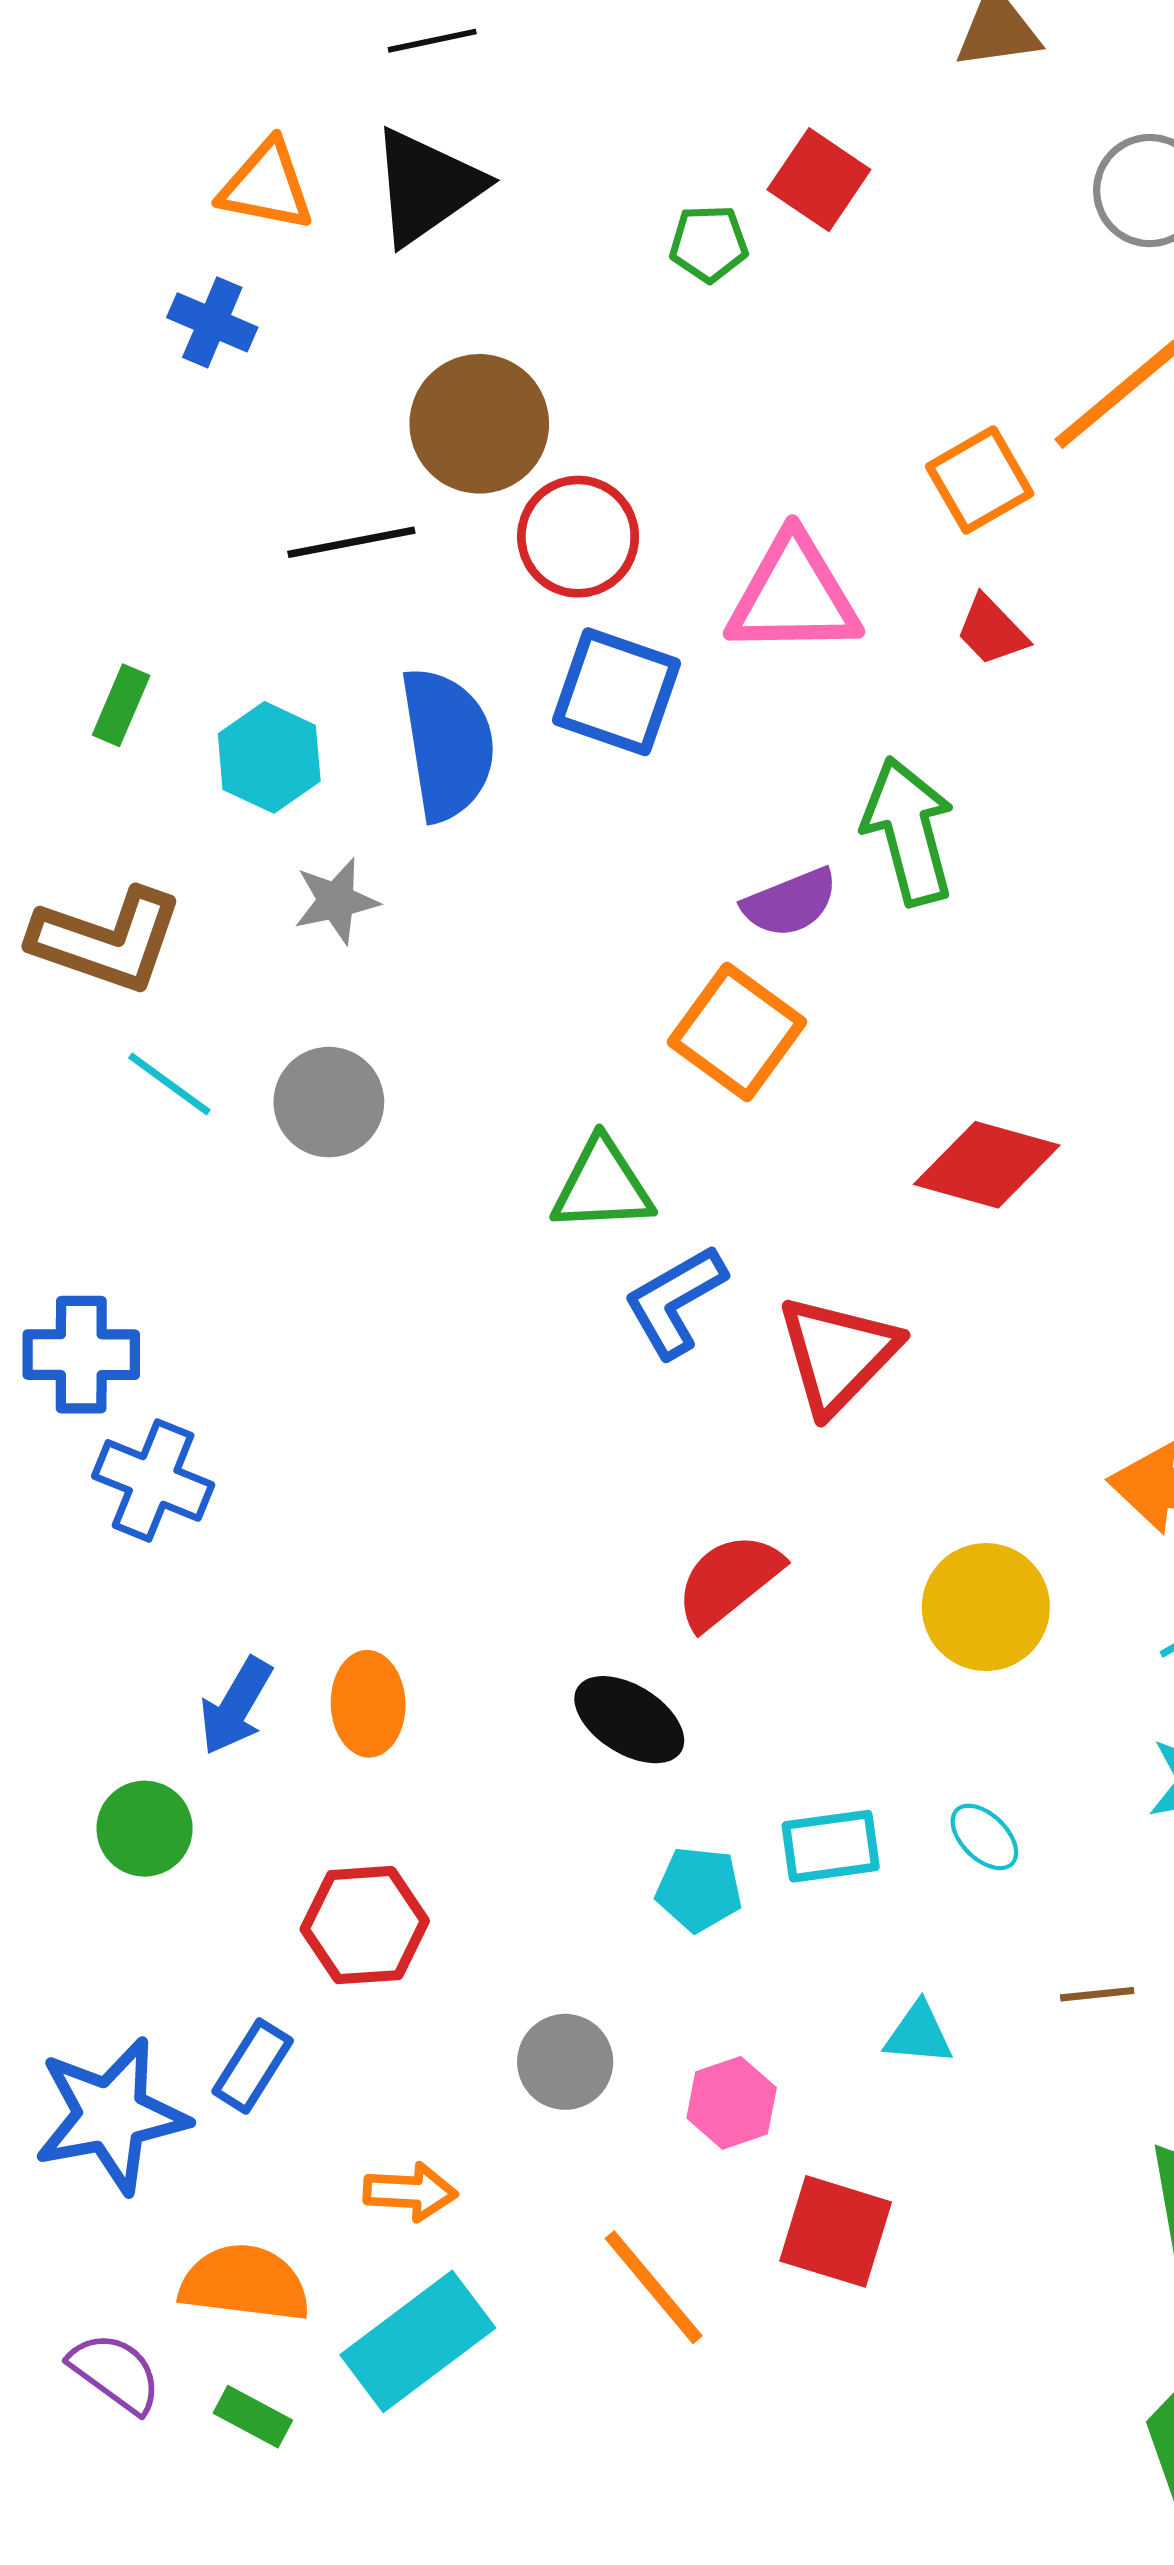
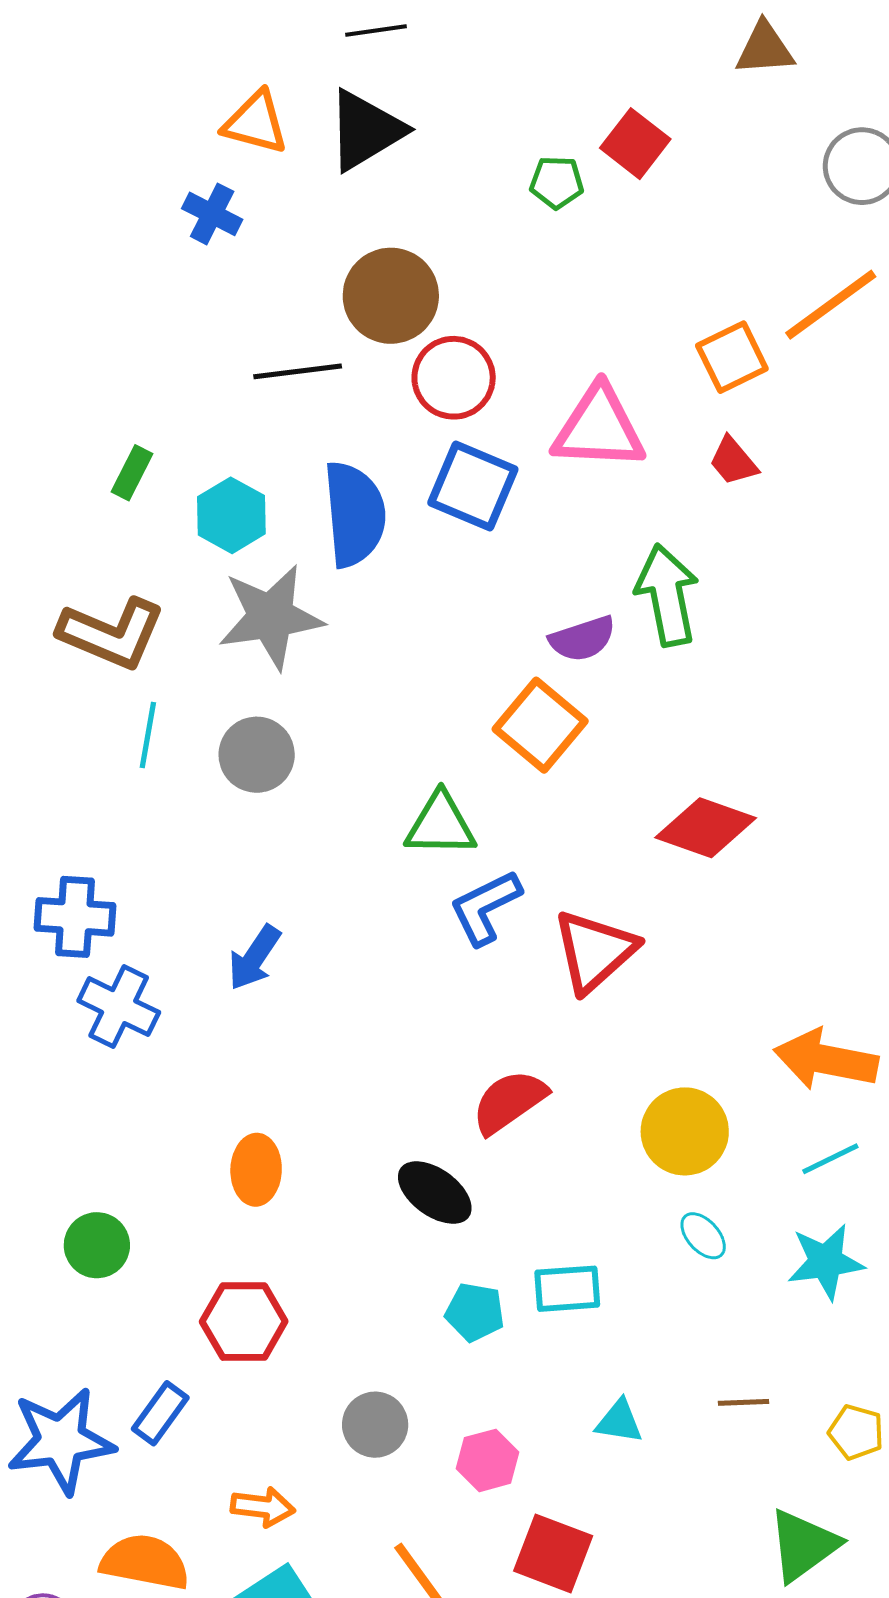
gray star: (336, 901) -> (271, 617), size x1.8
cyan line: (169, 1084) -> (148, 735), turned 60
blue arrow: (236, 1706) -> (254, 958), moved
cyan ellipse: (984, 1837) -> (703, 1236), moved

